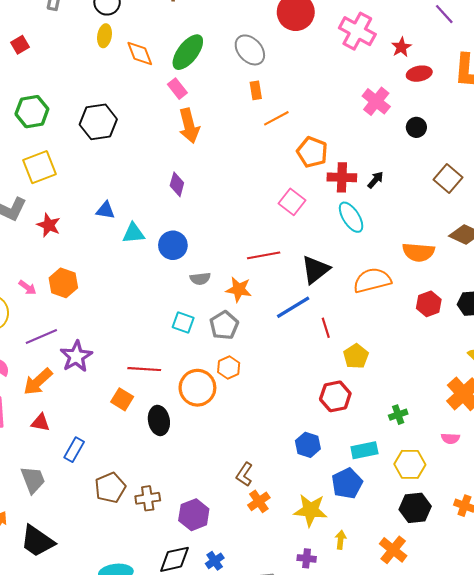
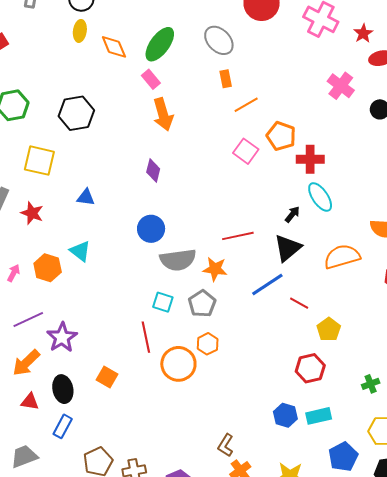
yellow square: (39, 167) -> (39, 161), moved, turned 36
black arrow: (376, 180) -> (292, 214), moved
pink square: (292, 202) -> (246, 151), moved
cyan triangle: (133, 233) -> (80, 251), moved, turned 45
gray semicircle: (200, 279) -> (178, 260), size x1.8
pink arrow: (27, 287) -> (14, 273), turned -96
red line: (326, 328) -> (299, 303), turned -42
red line: (144, 369) -> (146, 337), moved, turned 76
black ellipse: (159, 420) -> (63, 389), moved
cyan rectangle: (364, 450) -> (319, 416), moved
gray trapezoid: (33, 480) -> (24, 456), turned -88
blue pentagon: (347, 483) -> (343, 457), moved

